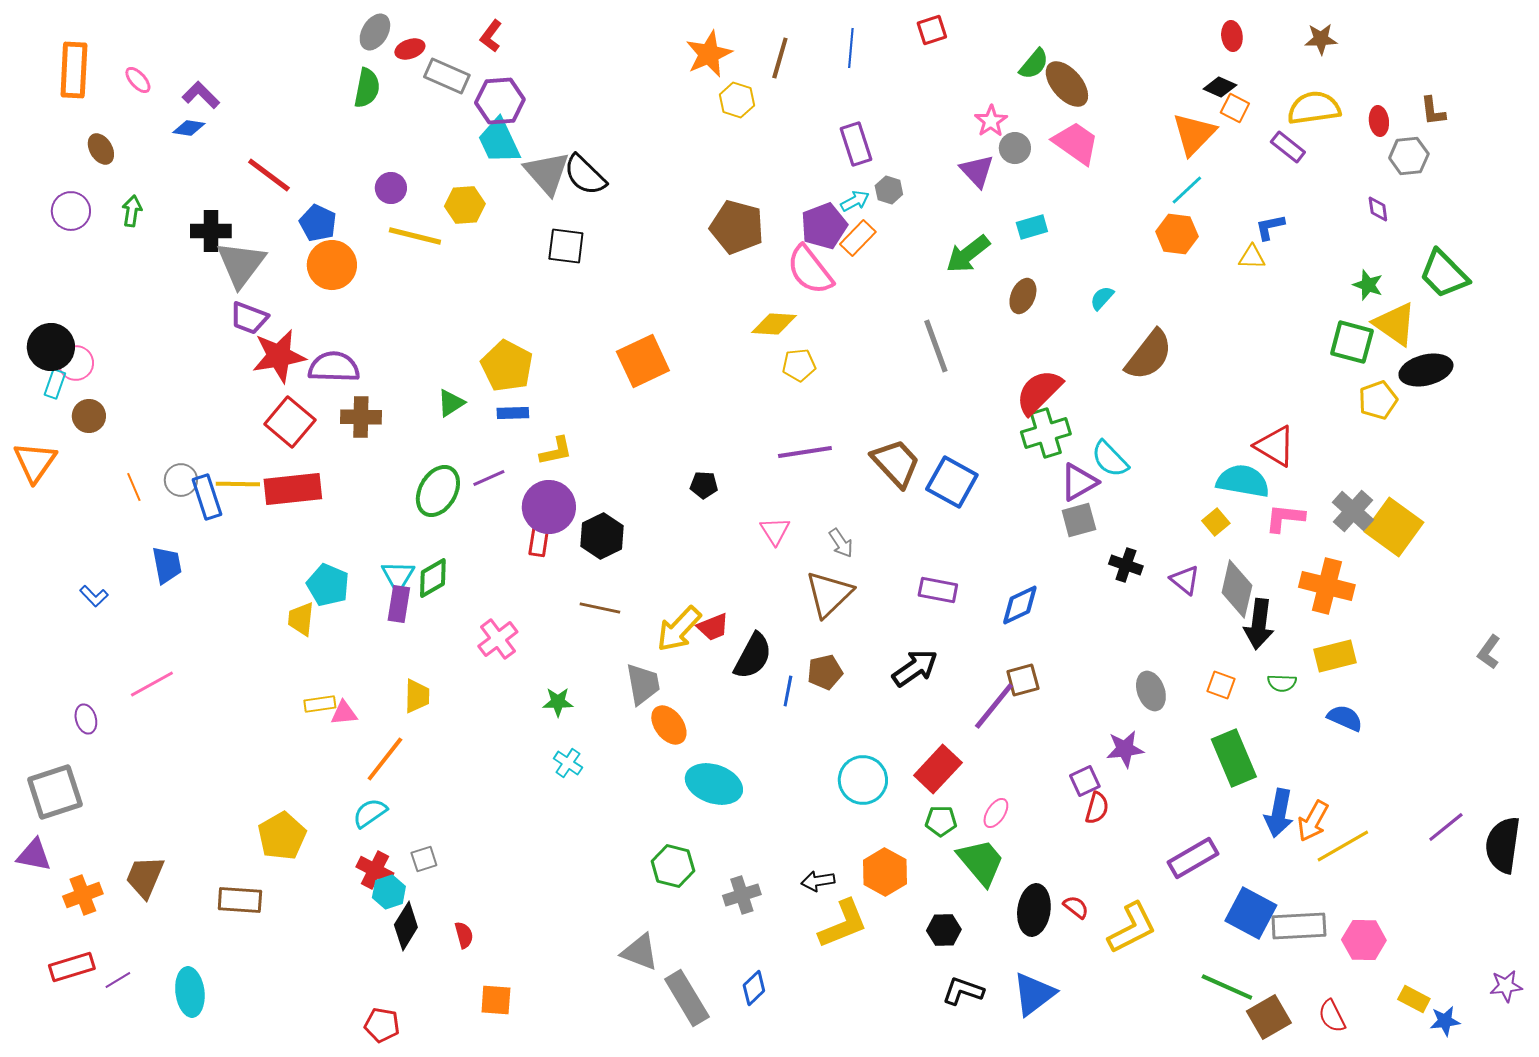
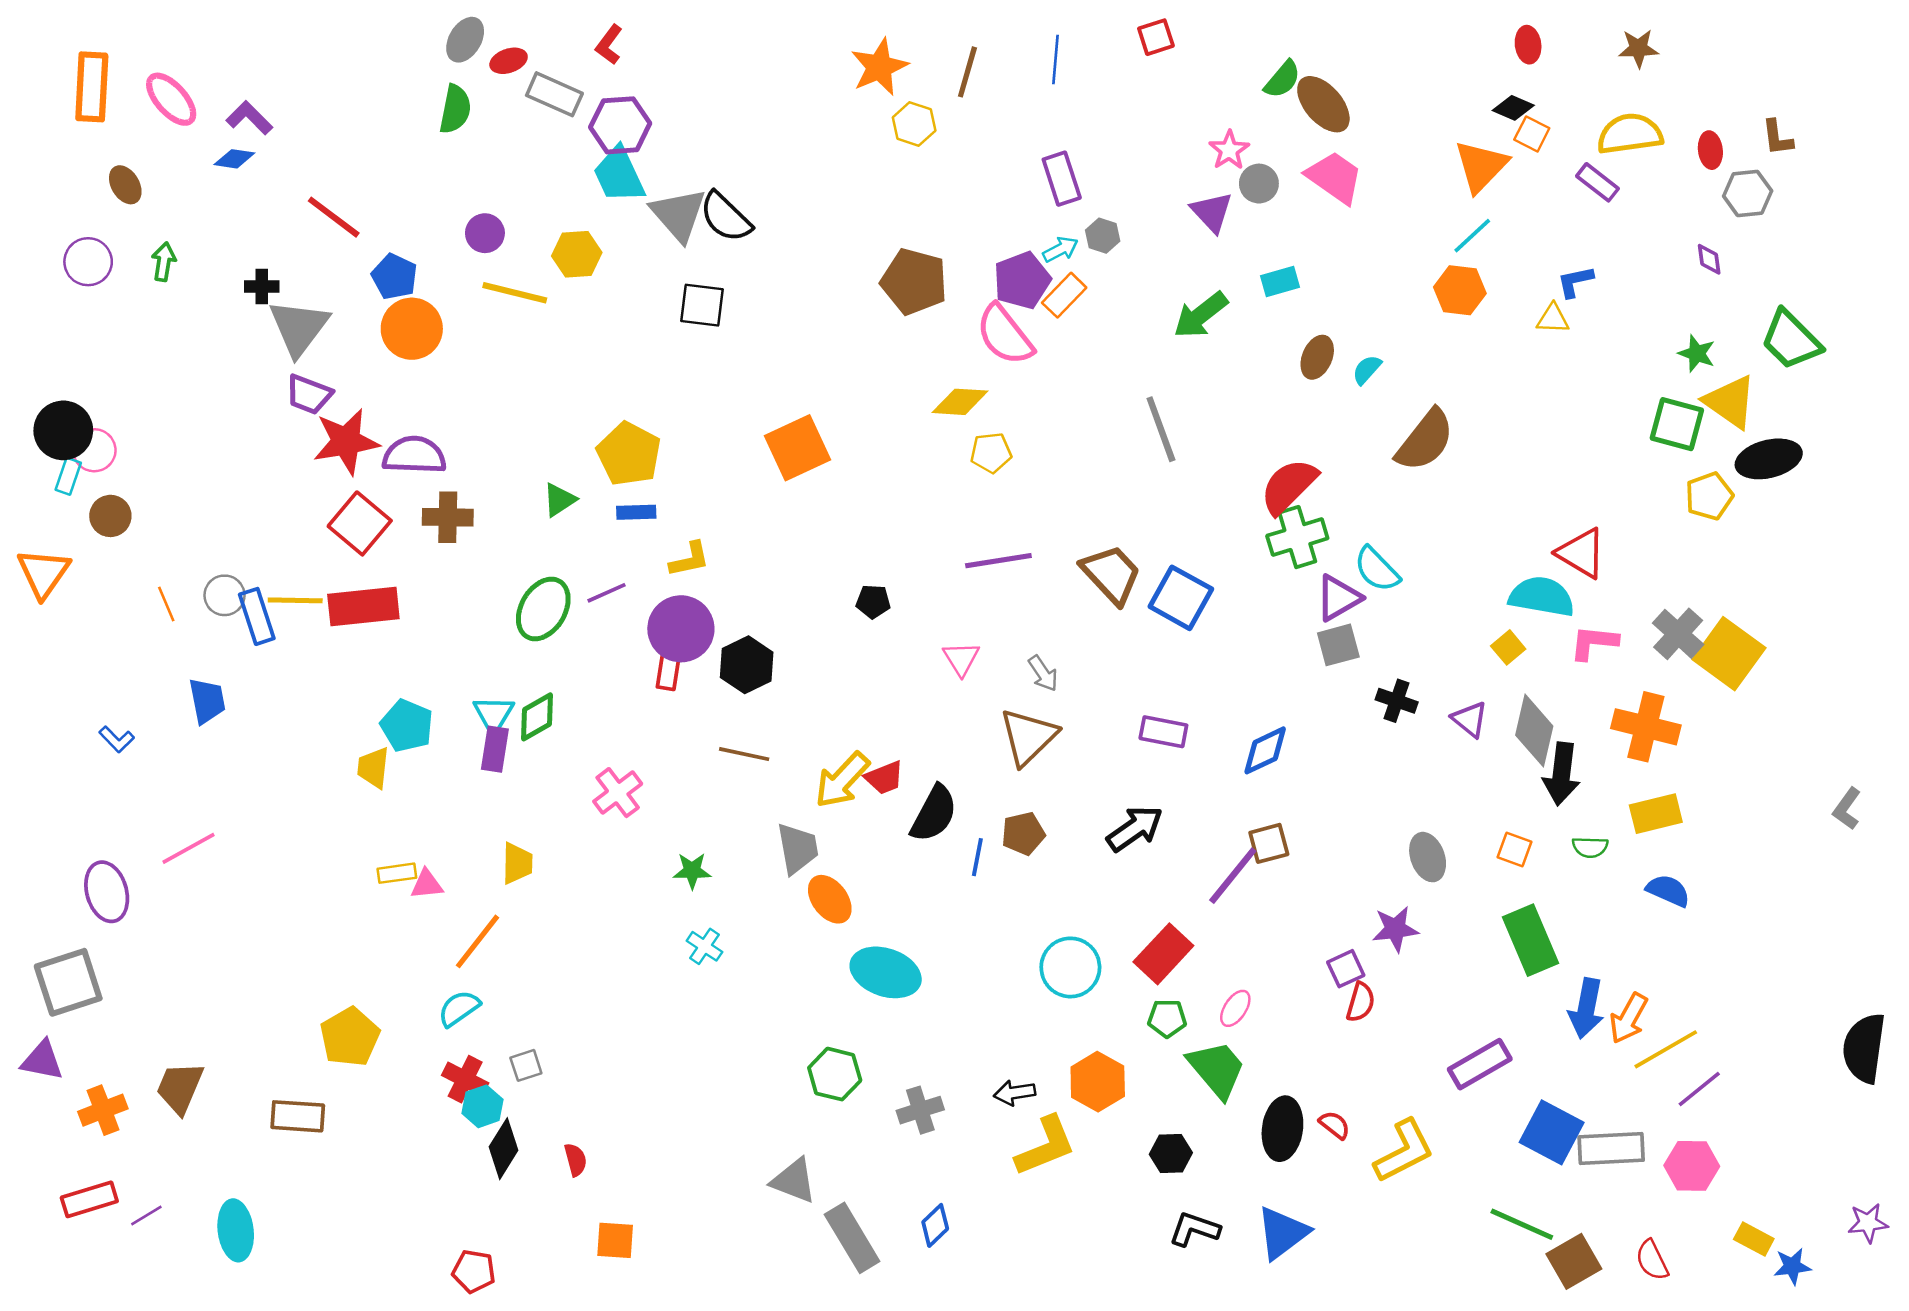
pink ellipse: (138, 80) -> (171, 99), size x1.6
black cross: (211, 231) -> (262, 287), size x0.7
brown ellipse: (1023, 296) -> (1317, 357), moved
purple ellipse: (86, 719) -> (107, 892), size x1.6
purple line: (1446, 827) -> (1699, 1089), moved

